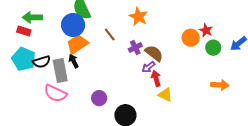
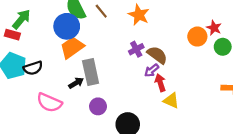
green arrow: (32, 17) -> (21, 19), turned 132
brown line: (110, 34) -> (101, 11), moved
black arrow: (74, 61) -> (76, 83), moved, turned 88
gray rectangle: (60, 71) -> (91, 72), moved

